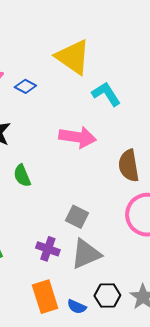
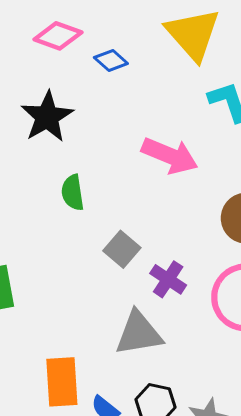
gray square: (77, 217) -> (122, 249), moved
purple cross: (48, 249) -> (168, 279), moved

